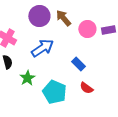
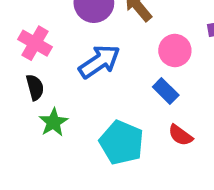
pink circle: (87, 29) -> (175, 51), moved
green star: (27, 78) -> (53, 122), moved

